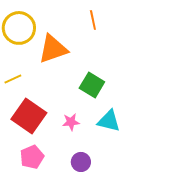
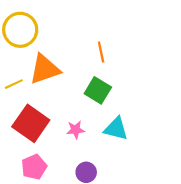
orange line: (93, 20) -> (101, 52), moved
orange triangle: (53, 49) -> (45, 69), moved

